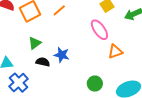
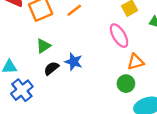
black semicircle: (43, 62) -> (51, 68), turned -56
green circle: (95, 84) -> (126, 84), moved

